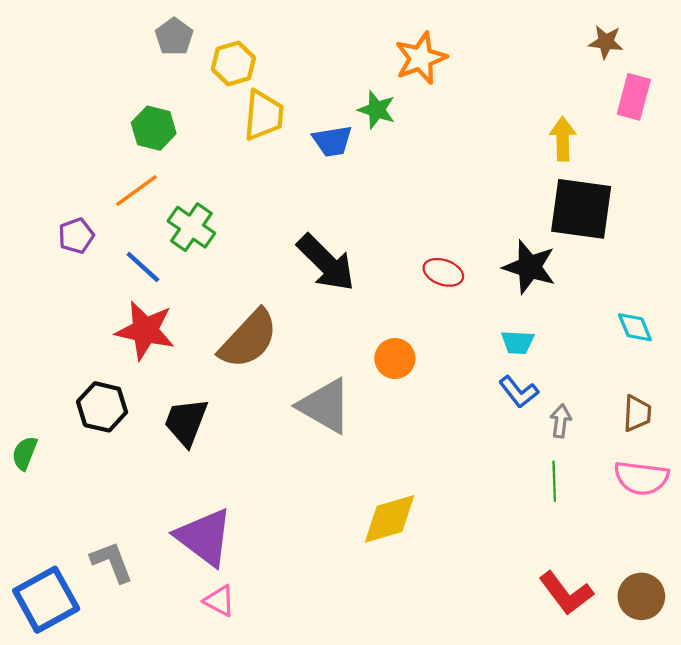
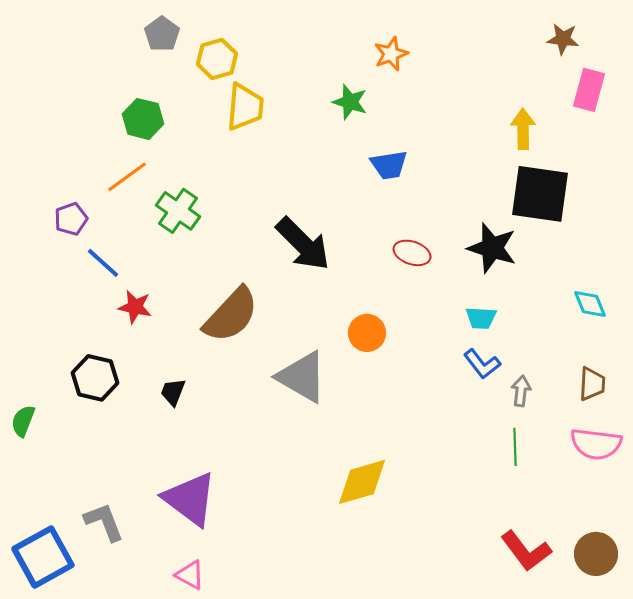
orange star: (421, 58) -> (391, 54), size x0.7
blue trapezoid: (332, 141) -> (389, 165), moved
blue line: (143, 267) -> (103, 263), moved
red star: (145, 330) -> (135, 307), size x0.6
black trapezoid: (186, 422) -> (173, 392), size x0.6
pink triangle: (219, 601) -> (190, 575), moved

